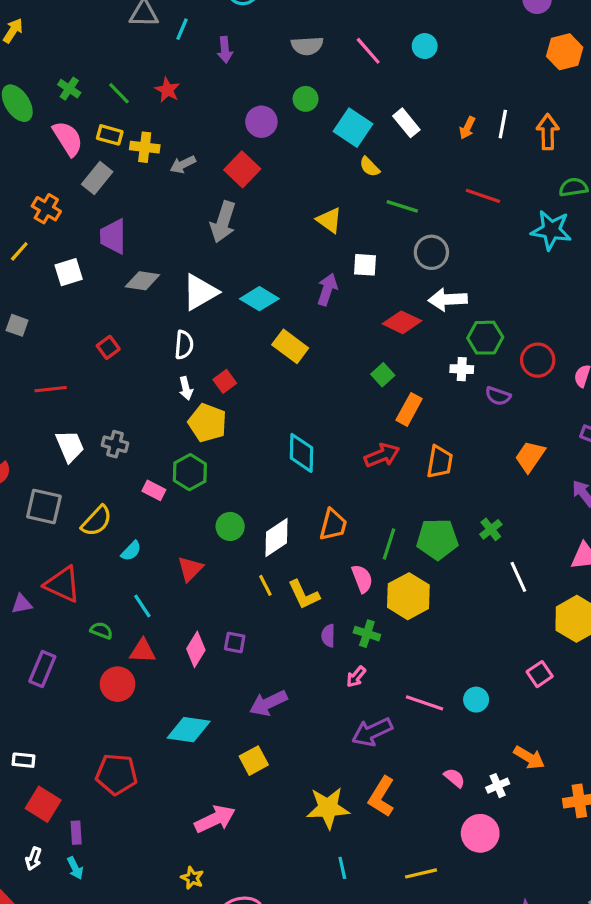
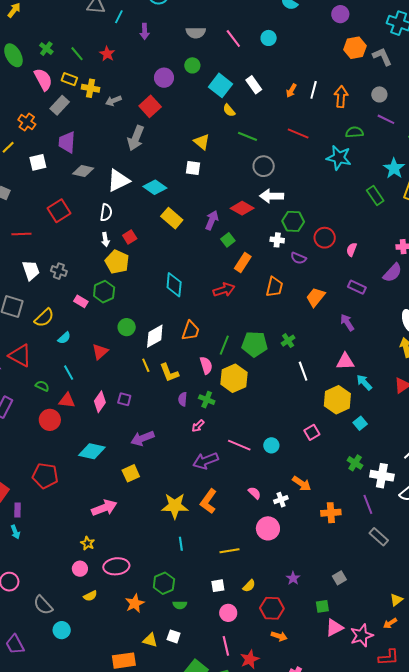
white square: (365, 265) -> (193, 168), moved
purple arrow: (327, 289) -> (212, 220), moved
red square: (108, 347) -> (59, 211), size x1.6
orange trapezoid: (440, 462) -> (274, 287), moved

